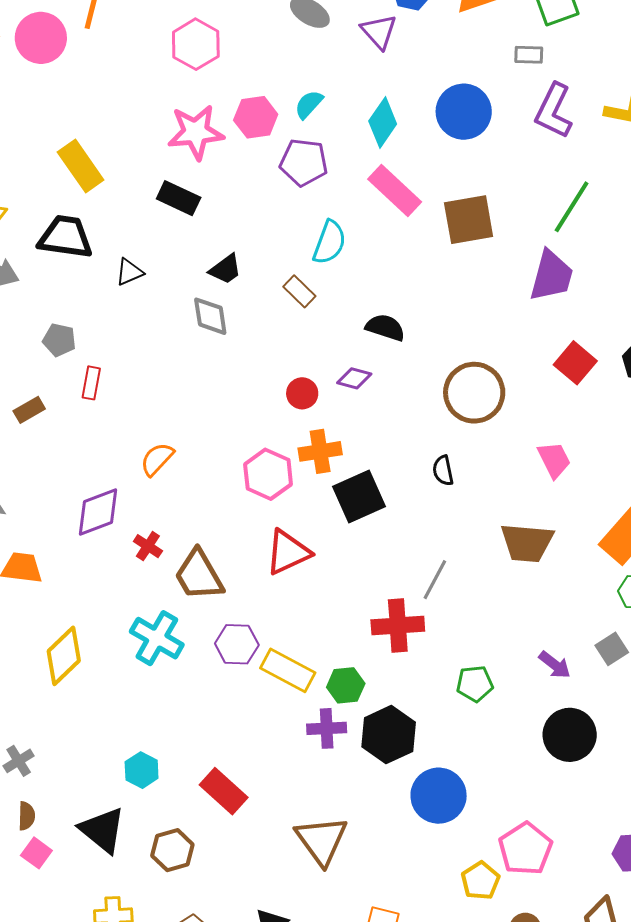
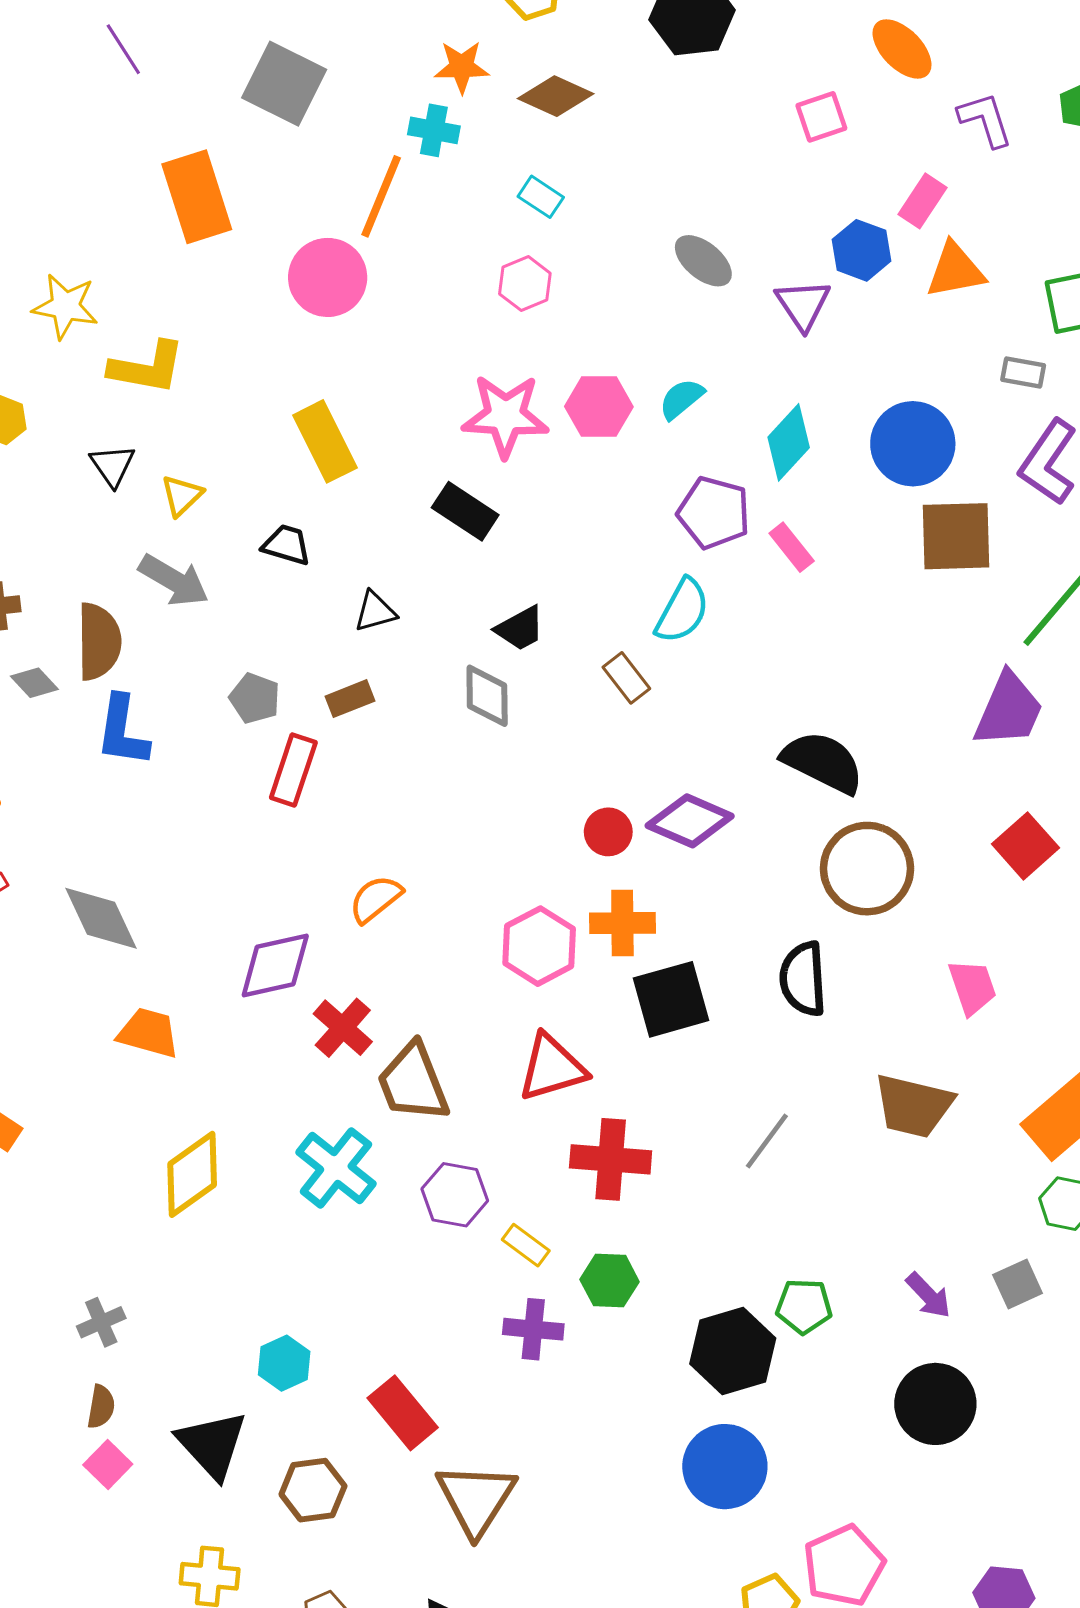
pink circle: (41, 38) -> (328, 277), moved
pink hexagon: (196, 44) -> (525, 284), size x0.7
purple pentagon: (304, 162) -> (714, 513), moved
pink rectangle: (395, 191) -> (792, 547), size x0.6
brown square: (469, 220) -> (956, 536), moved
black trapezoid: (65, 237) -> (287, 545), size x0.6
black semicircle: (385, 328) -> (823, 762), moved, size x1.4
purple diamond: (354, 378) -> (690, 821), size x1.6
red rectangle: (91, 383) -> (293, 770), size x1.4
brown rectangle: (29, 410) -> (350, 699), moved
black semicircle: (443, 471) -> (803, 979), size x1.6
red cross: (148, 546) -> (343, 1028), size x1.4
red cross: (398, 626) -> (611, 1159), moved
yellow rectangle: (288, 670) -> (526, 1245), size x0.6
purple cross: (327, 728) -> (533, 1329), moved
black hexagon: (389, 735) -> (733, 1351), moved
brown triangle: (321, 840) -> (476, 1499), moved

